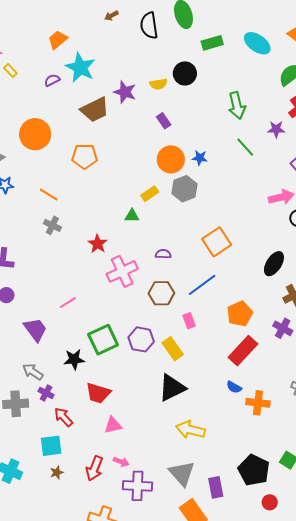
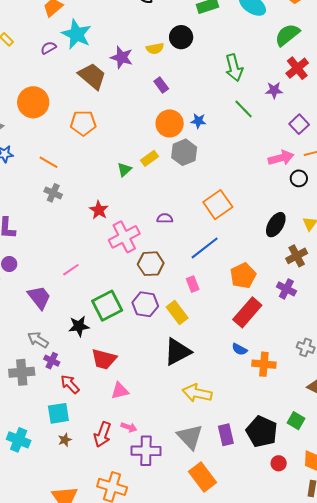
brown trapezoid: (95, 110) -> (92, 76), turned -112
green triangle: (132, 216) -> (124, 170), moved, turned -42
brown hexagon: (161, 293) -> (151, 264), moved
purple rectangle: (216, 487) -> (226, 435), moved

